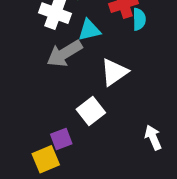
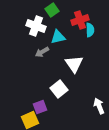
gray arrow: (64, 53) -> (42, 52), size x0.6
white triangle: (114, 72) -> (74, 64), turned -30

